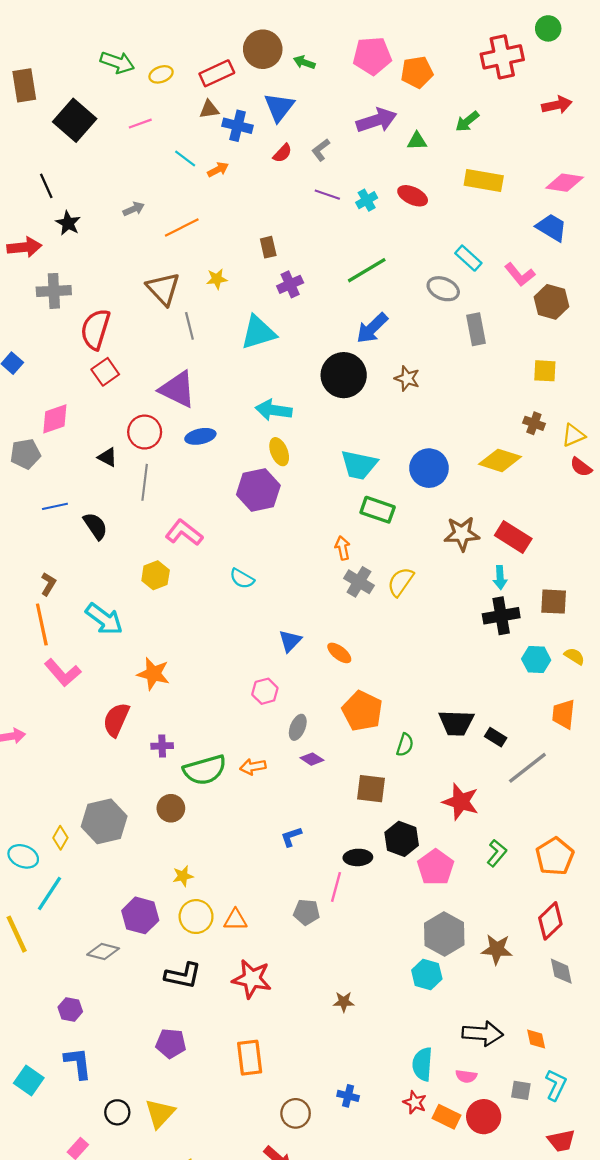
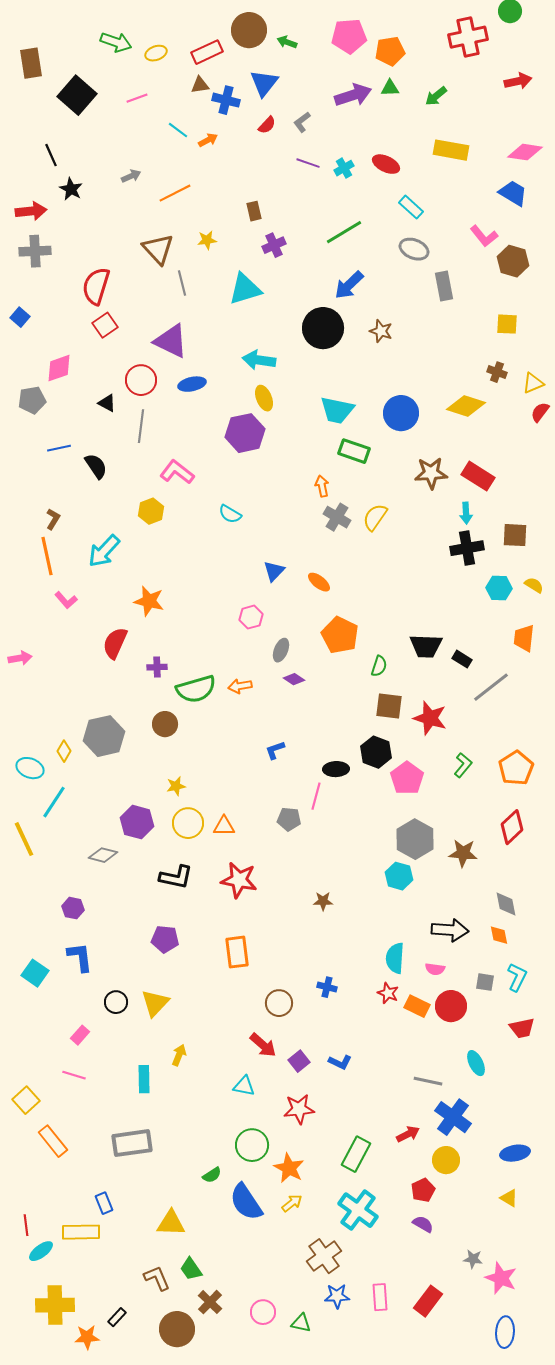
green triangle: (417, 141) -> (390, 88), moved
cyan rectangle: (468, 258) -> (411, 207), moved
gray cross: (54, 291) -> (35, 251), moved
red semicircle: (581, 467) -> (540, 412), turned 90
cyan arrow: (104, 619) -> (104, 551), turned 96
pink L-shape: (63, 673) -> (66, 600), size x0.7
brown square: (371, 789) -> (389, 706), moved
gray diamond: (561, 971) -> (506, 904), moved

